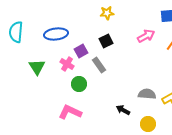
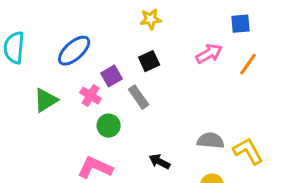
blue ellipse: (56, 34) -> (74, 51), turned -35
green triangle: (37, 67) -> (46, 100), turned 30
black arrow: (123, 110) -> (160, 162), moved

